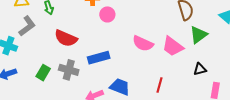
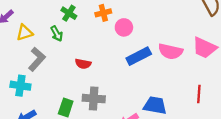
red semicircle: (66, 38) -> (83, 64), size x0.6
blue rectangle: (99, 58) -> (139, 56), moved

